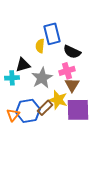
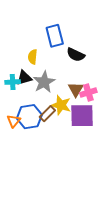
yellow semicircle: (40, 46) -> (33, 57), moved
black triangle: (23, 65) -> (24, 78), moved
pink cross: (67, 71) -> (88, 93), moved

